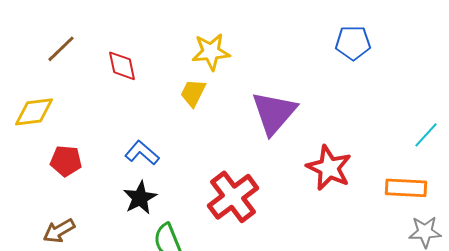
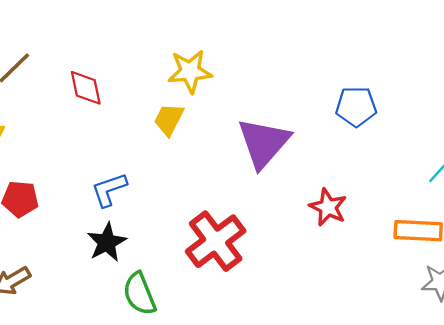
blue pentagon: (353, 43) -> (356, 107), moved
blue L-shape: (142, 153) -> (109, 190), turned -60
red star: (329, 168) -> (328, 207), size x0.7

